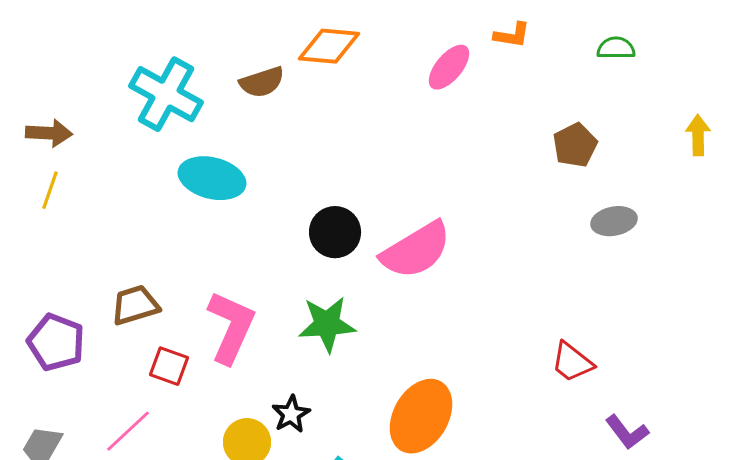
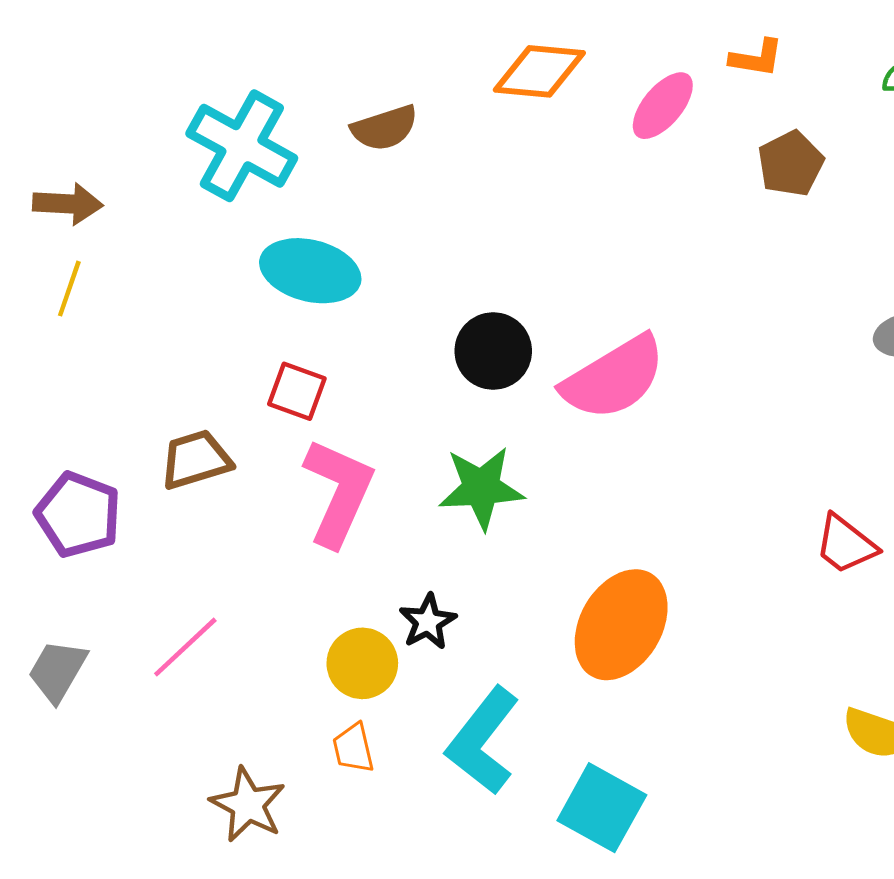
orange diamond: (329, 46) -> (539, 71), moved
brown pentagon: (575, 145) -> (791, 164), moved
red square: (169, 366) -> (297, 391), moved

